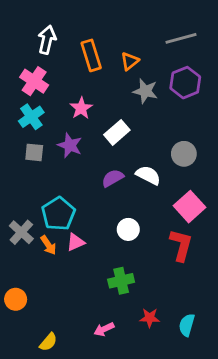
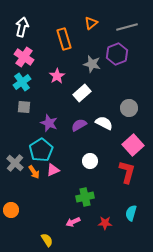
white arrow: (47, 40) -> (22, 27), moved
orange triangle: (130, 61) -> (91, 23), moved
purple hexagon: (185, 83) -> (117, 54), moved
gray star: (145, 91) -> (92, 64), moved
purple star: (70, 145) -> (49, 123), moved
cyan semicircle: (187, 325) -> (131, 213), moved
pink arrow: (104, 329) -> (73, 222), moved
yellow semicircle: (48, 342) -> (47, 240), moved, turned -72

